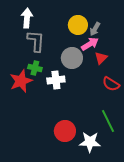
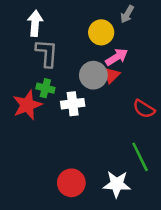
gray arrow: (95, 29) -> (127, 14), moved
red triangle: (101, 58) -> (112, 75), moved
red circle: (65, 131) -> (71, 183), moved

